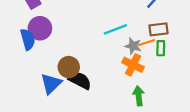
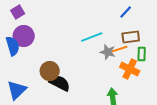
green rectangle: (161, 48) -> (142, 54), moved
orange cross: (133, 65) -> (130, 69), moved
blue triangle: (51, 84) -> (17, 90), moved

